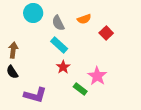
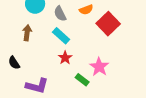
red square: (106, 33) -> (108, 24), size x1.6
brown arrow: (13, 50) -> (27, 33), moved

